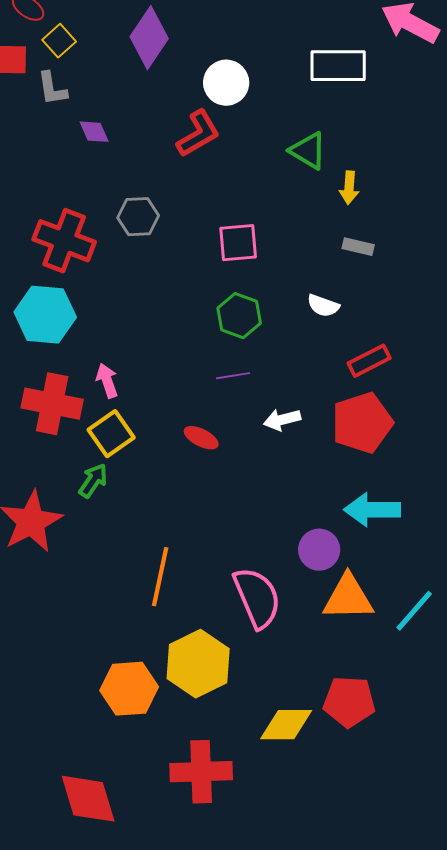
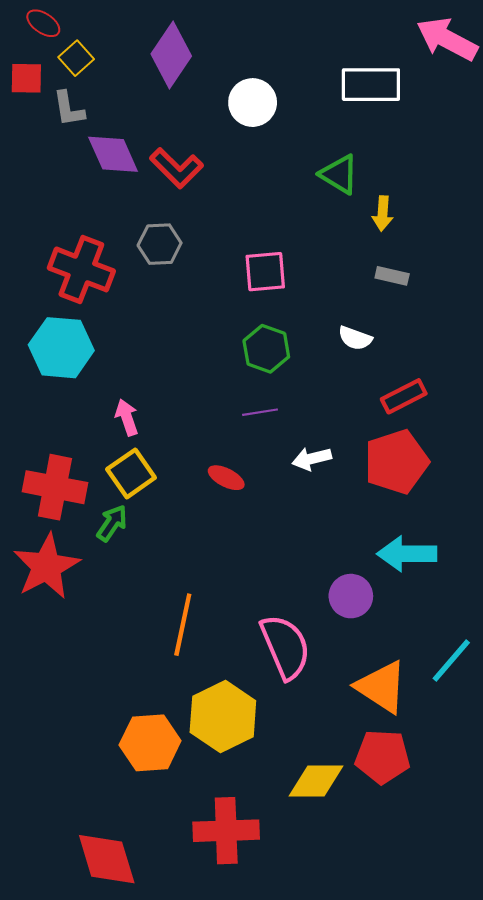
purple diamond: (94, 132) -> (113, 154), size x1.6
red L-shape: (198, 134) -> (176, 168), moved, turned 75
red cross: (52, 404) -> (55, 487), moved
orange triangle: (348, 598) -> (382, 687), moved, turned 34

